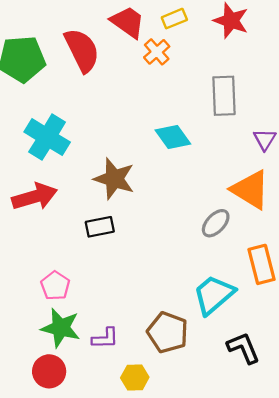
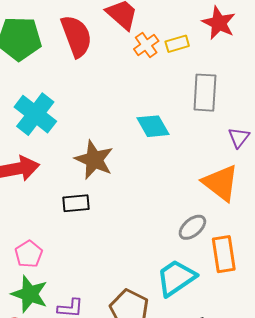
yellow rectangle: (174, 19) -> (177, 44), moved
gray ellipse: (216, 223) -> (192, 227), moved

